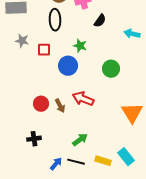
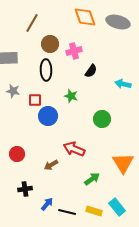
blue circle: (68, 66) -> (48, 116), moved
red circle: (41, 104) -> (17, 154), moved
brown arrow: (60, 106) -> (51, 165), moved, turned 88
green arrow: (80, 140) -> (92, 179), moved
blue arrow: (56, 164) -> (47, 204), moved

